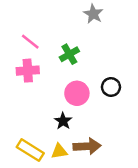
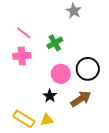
black circle: (111, 87) -> (88, 69), size x1.5
brown arrow: (87, 146) -> (81, 99), moved, turned -30

